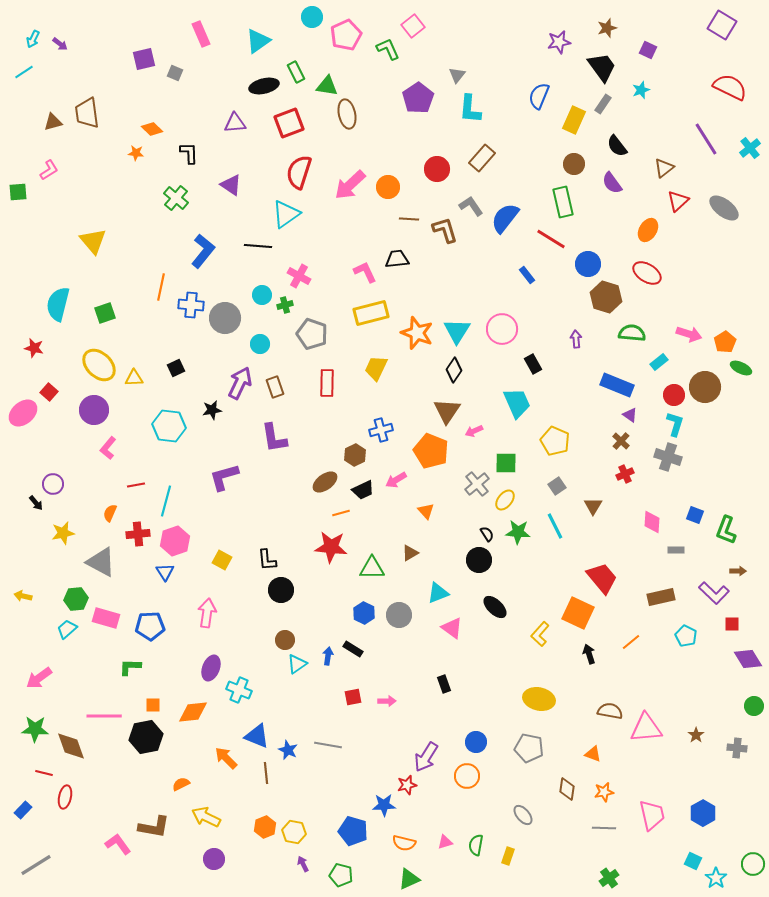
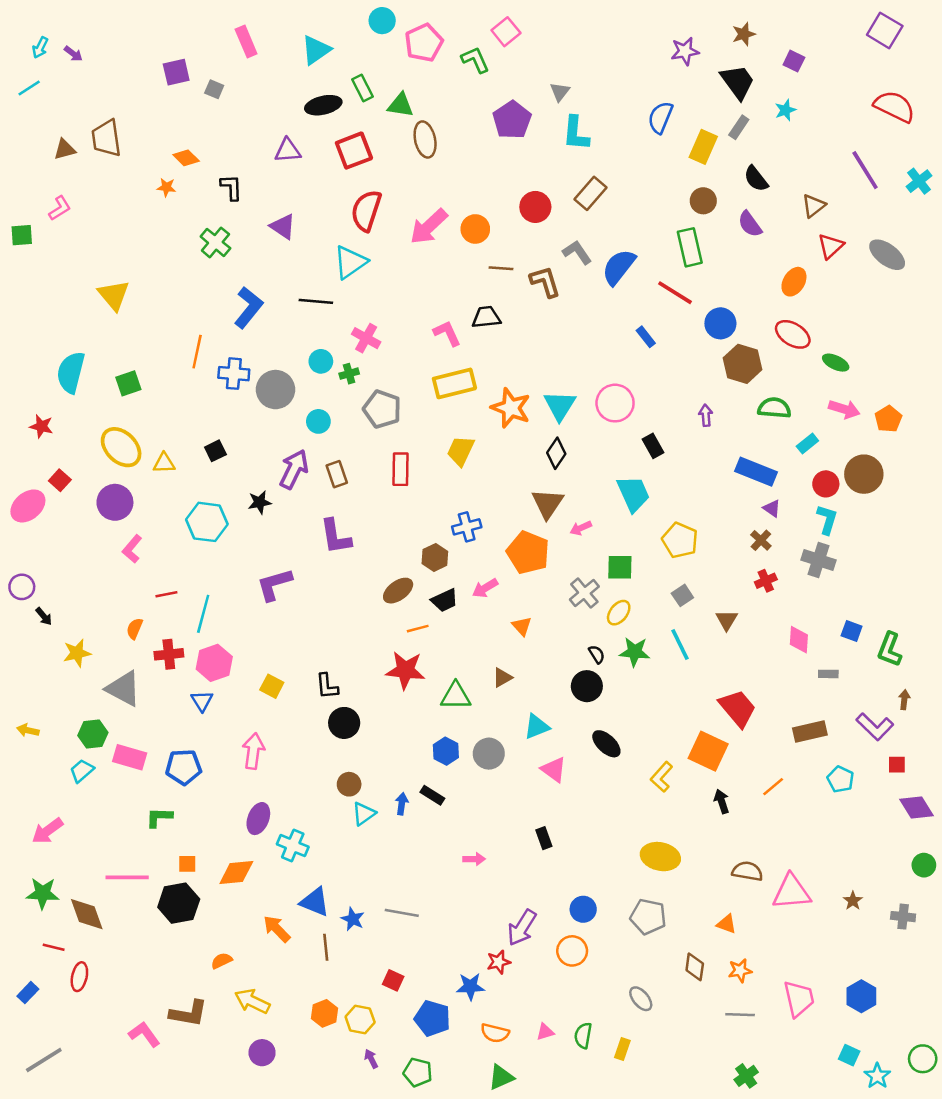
green ellipse: (741, 368) -> (836, 363), moved
purple circle: (53, 484) -> (22, 587), moved
brown arrow: (738, 571) -> (904, 700), turned -84
red square: (353, 697) -> (393, 980), moved, turned 36

